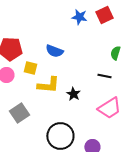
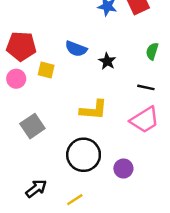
black line: (104, 76) -> (146, 87), moved
yellow L-shape: (48, 85) -> (94, 110), moved
black star: (73, 94) -> (107, 61), moved

